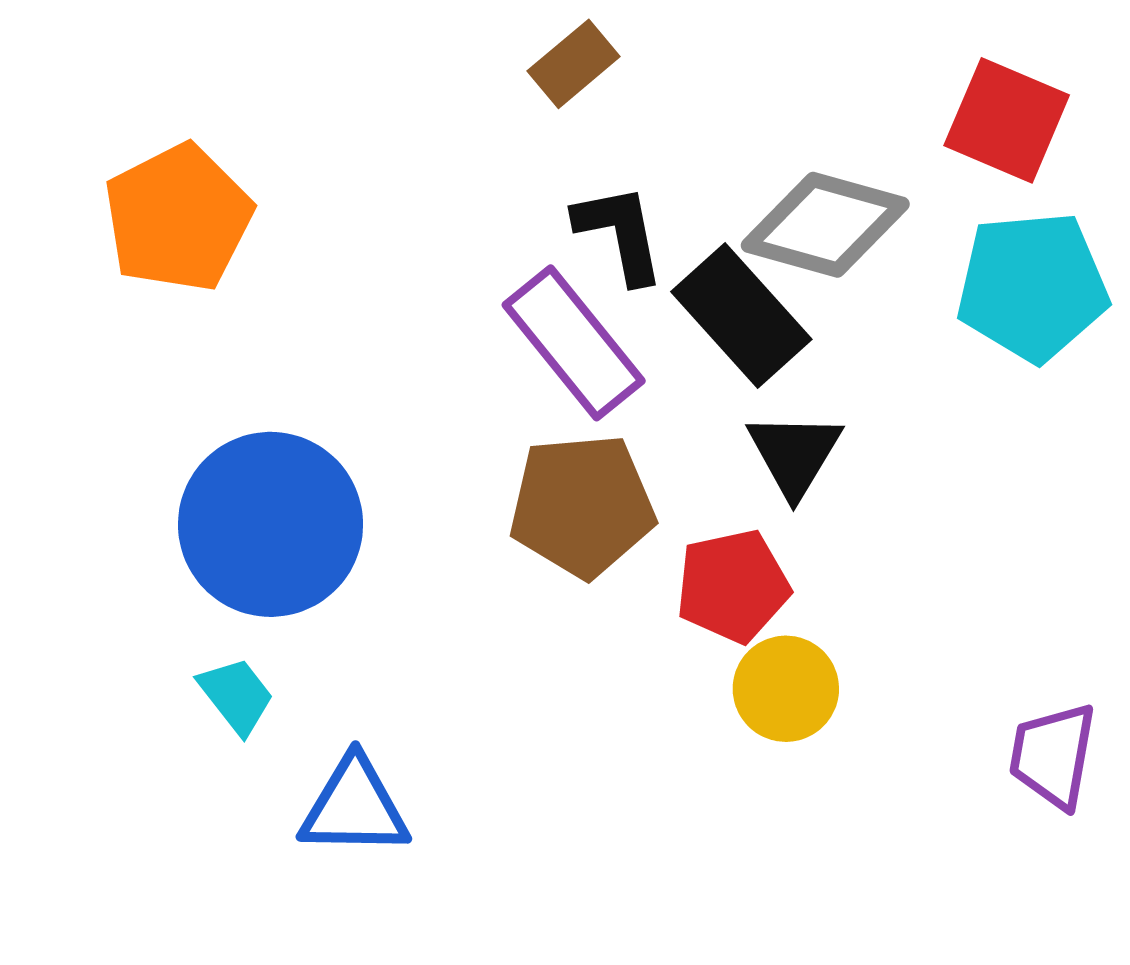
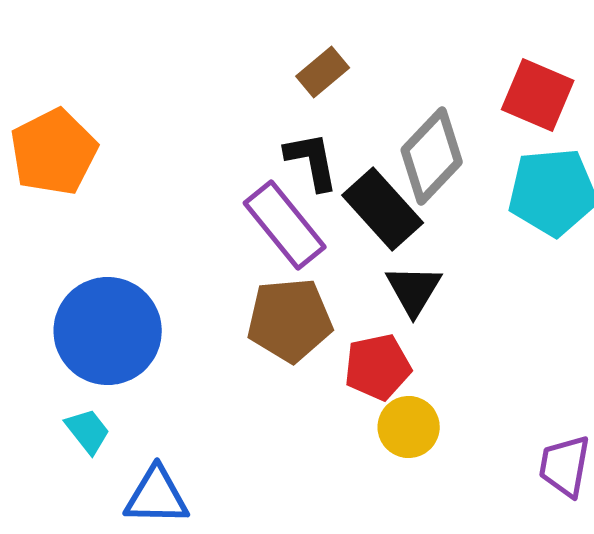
brown rectangle: (574, 64) -> (323, 72), moved
gray diamond: (825, 225) -> (432, 156), turned -62

